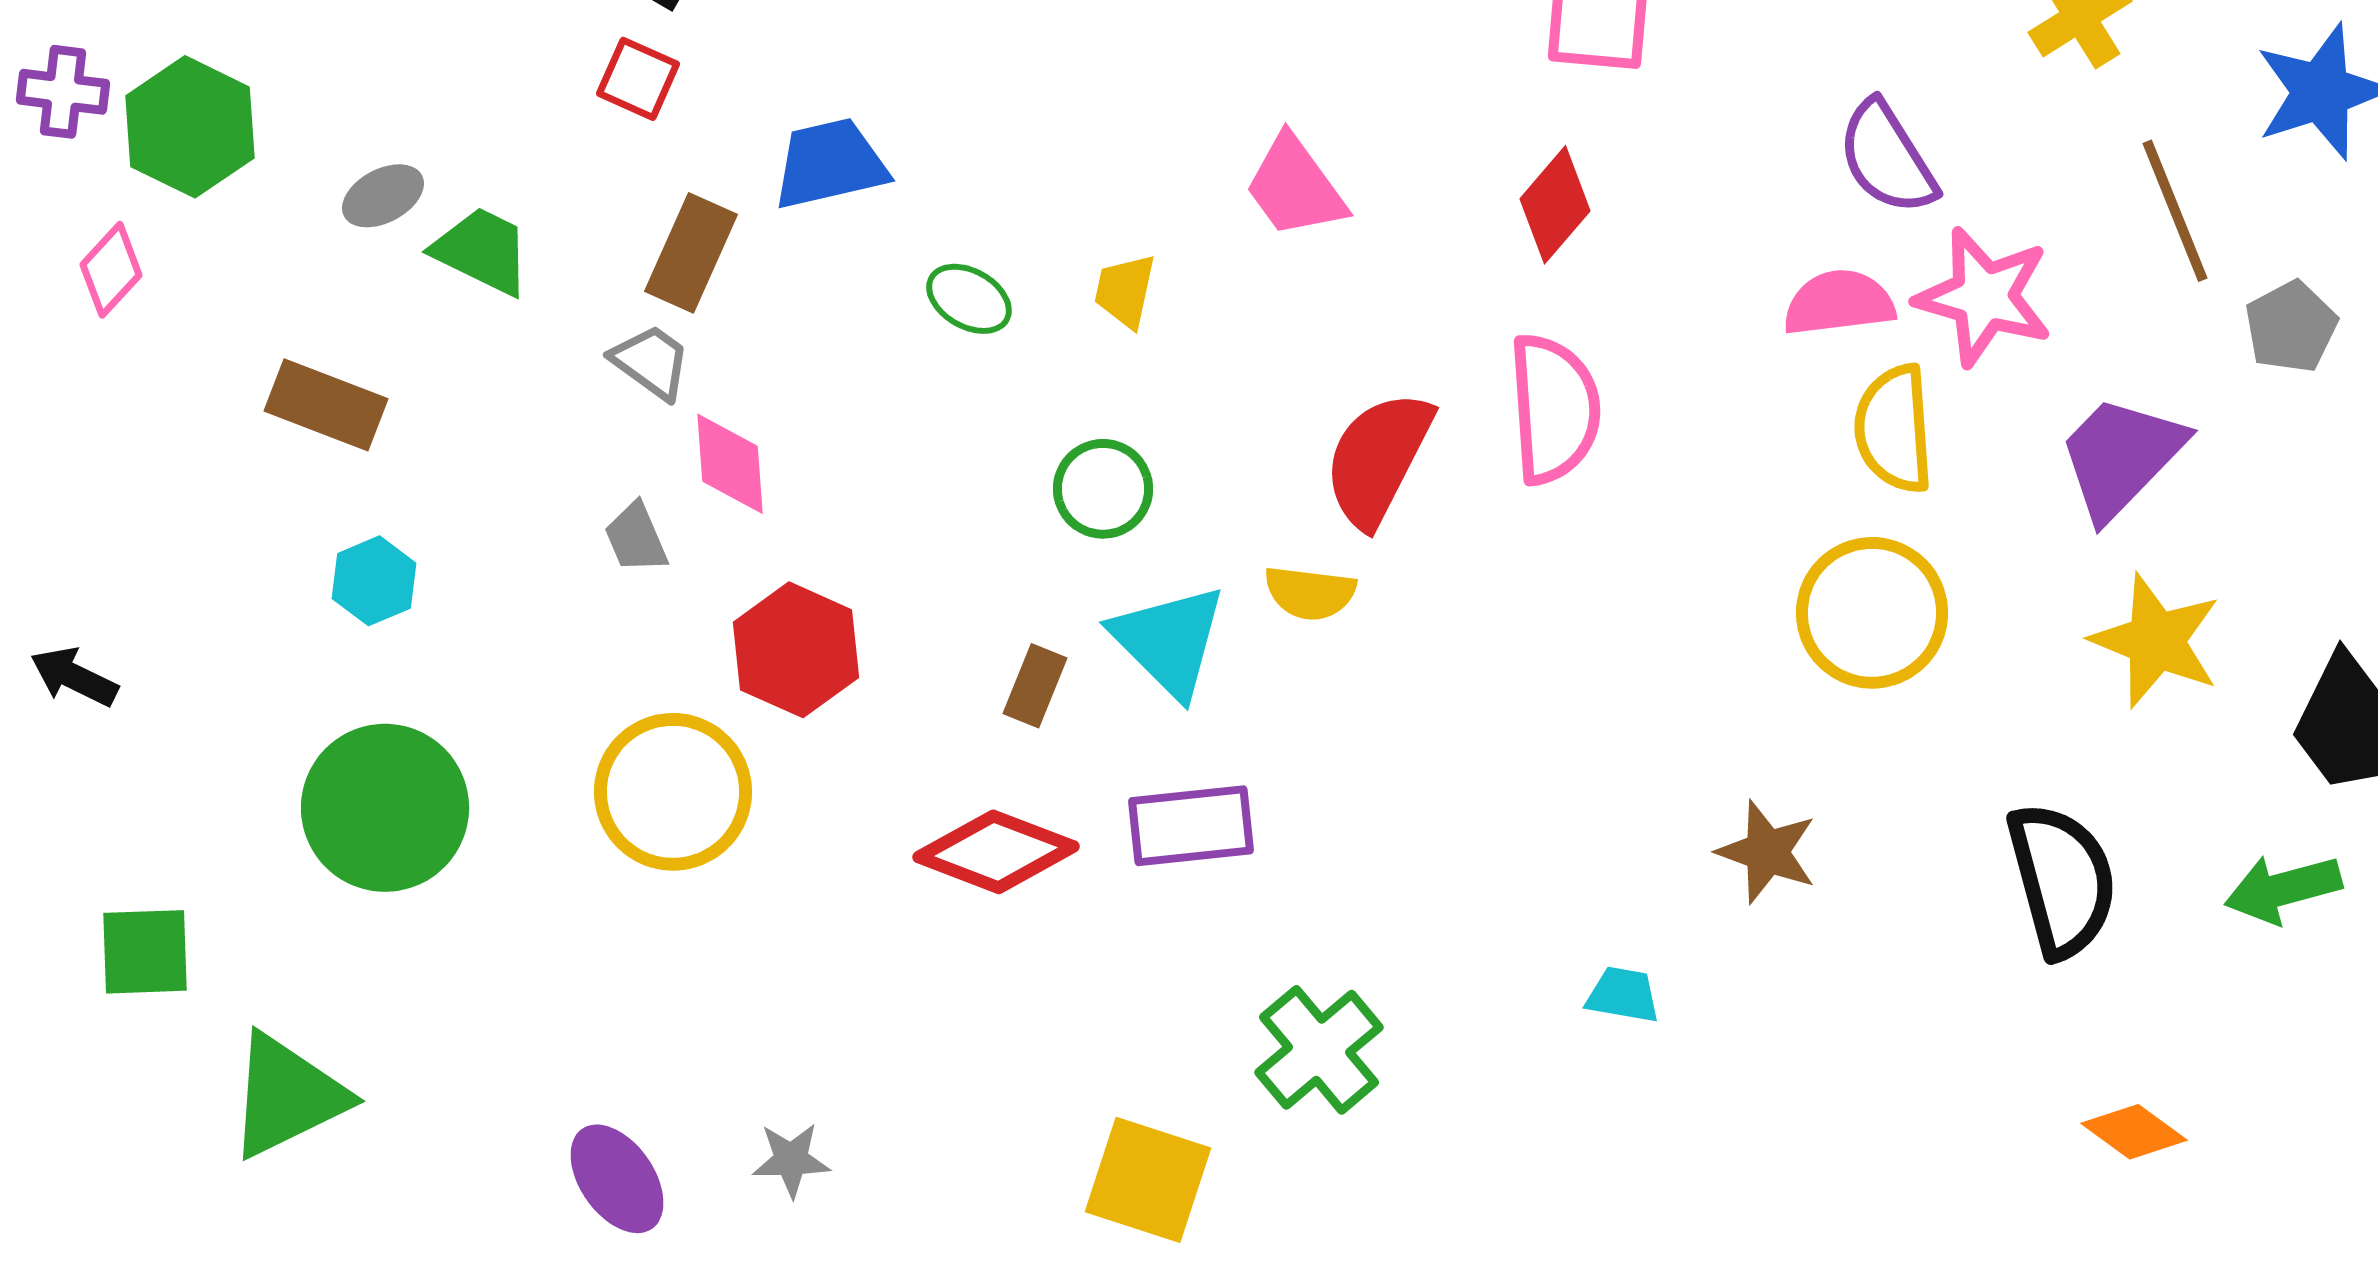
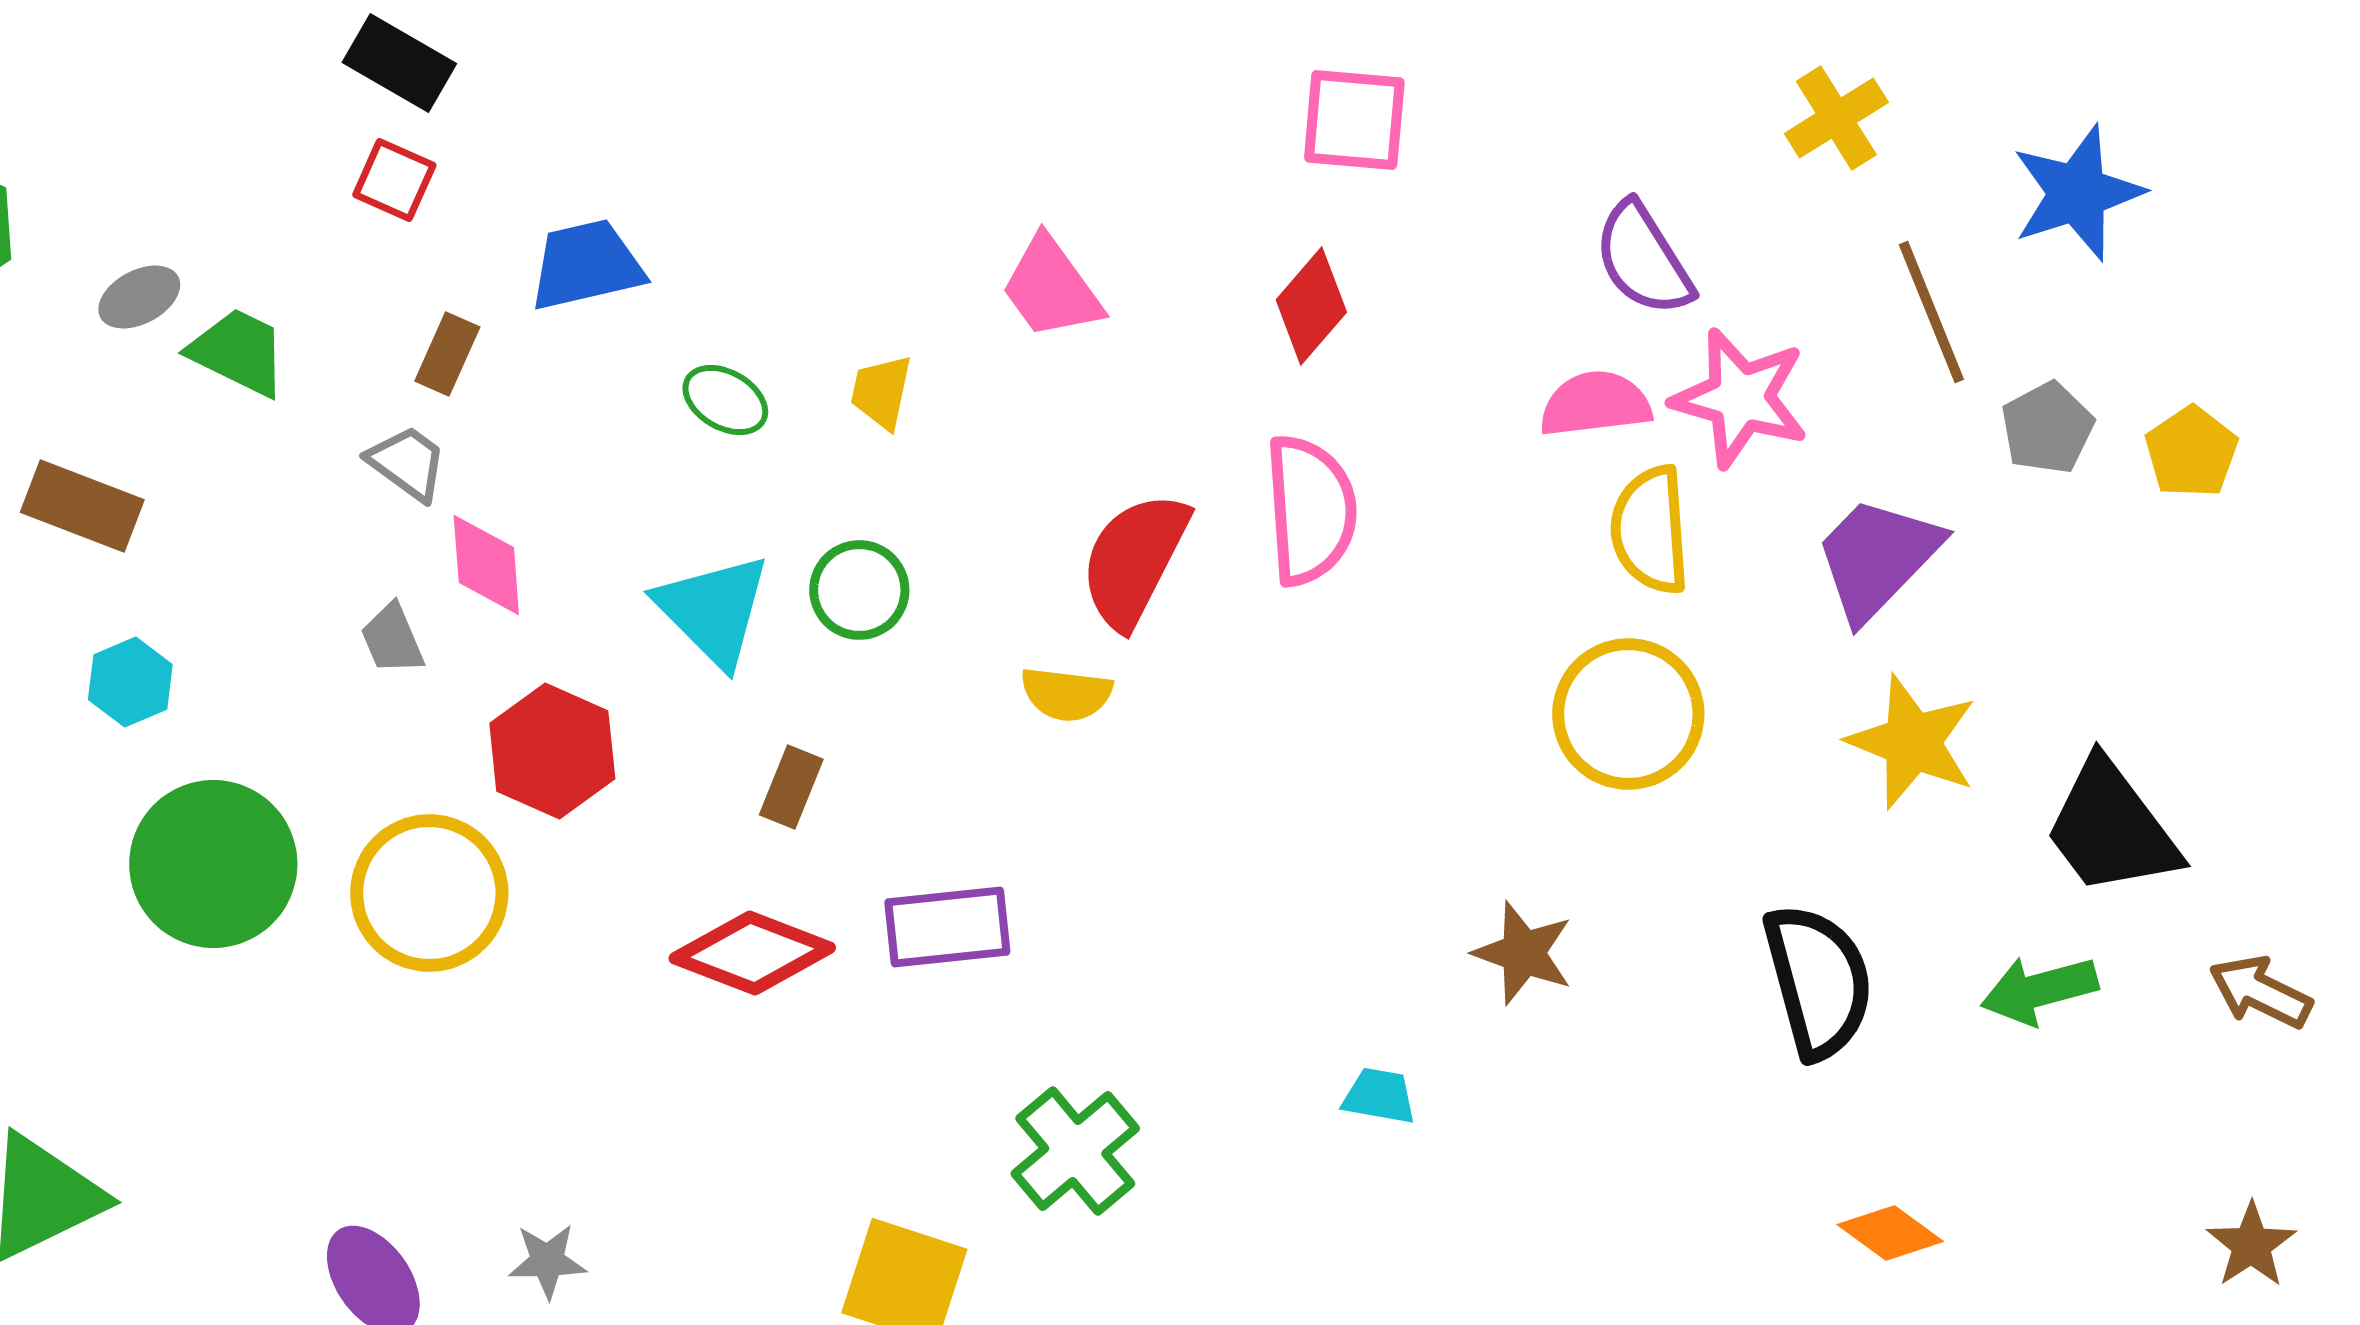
brown rectangle: (691, 253) -> (447, 354), size x0.7
cyan triangle: (1169, 641) -> (713, 610), moved
green circle: (385, 808) -> (213, 864), moved

